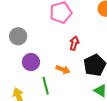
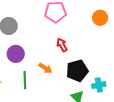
red arrow: (74, 43) -> (62, 45), turned -56

